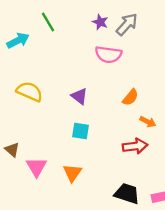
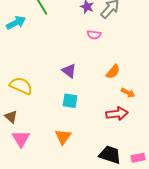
pink semicircle: (108, 54) -> (94, 35), size x0.6
yellow semicircle: (30, 92) -> (21, 86), moved
pink triangle: (36, 167) -> (21, 139), moved

